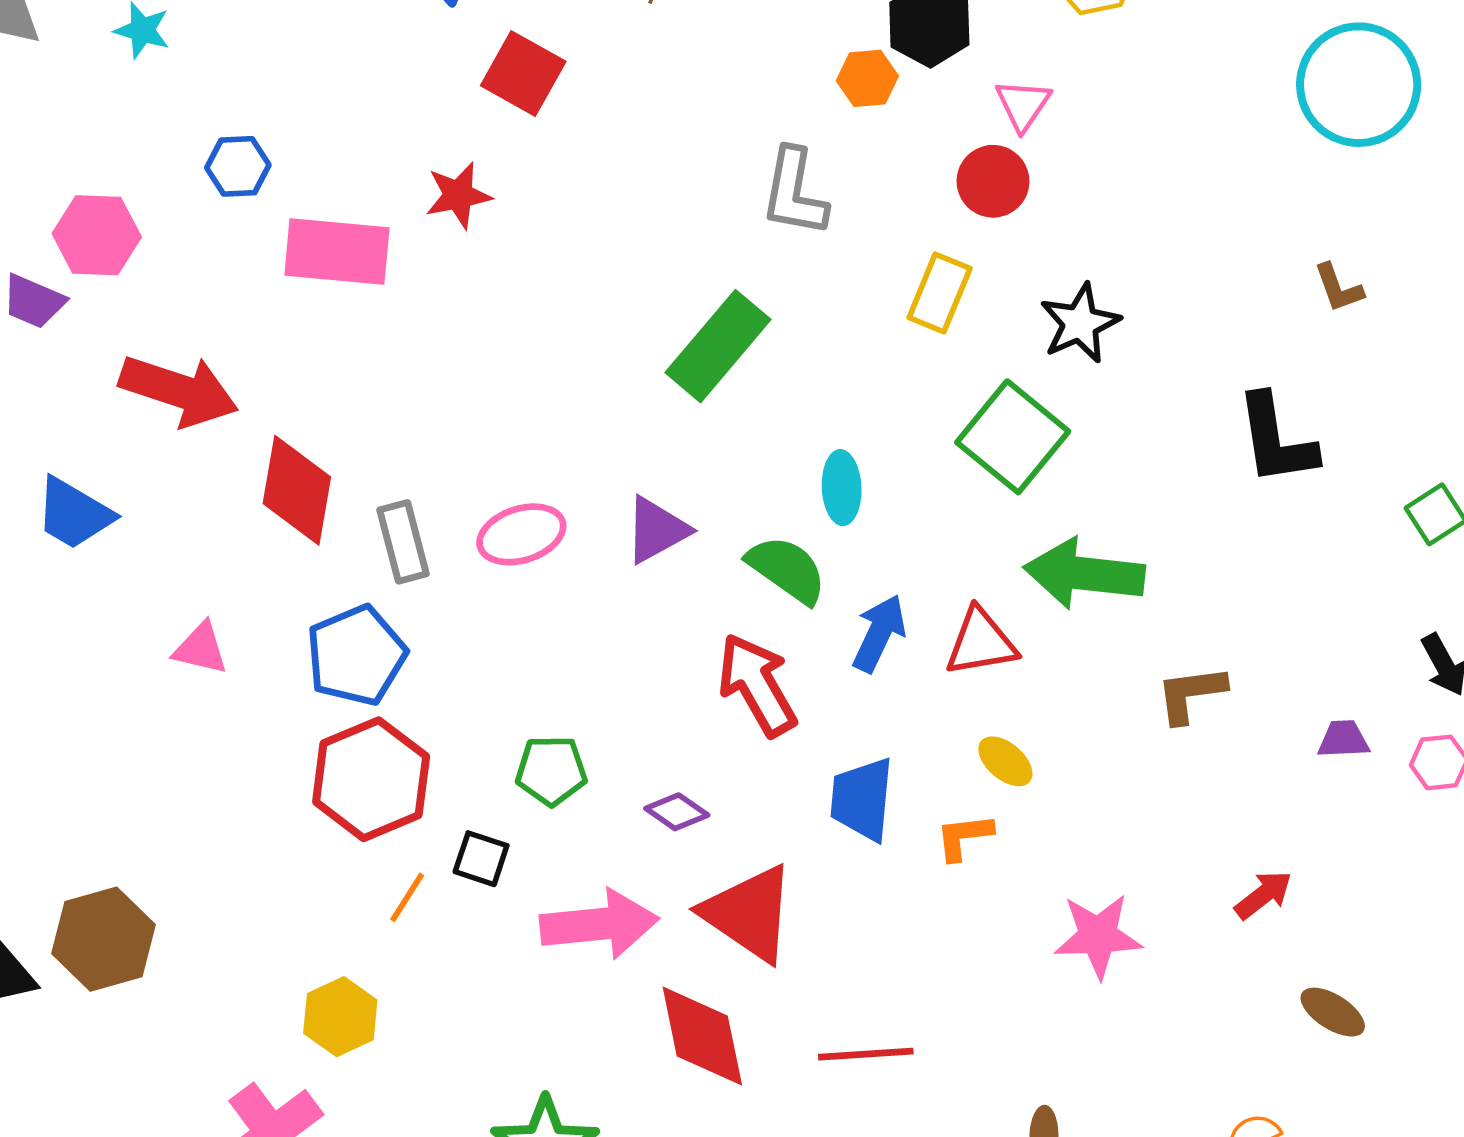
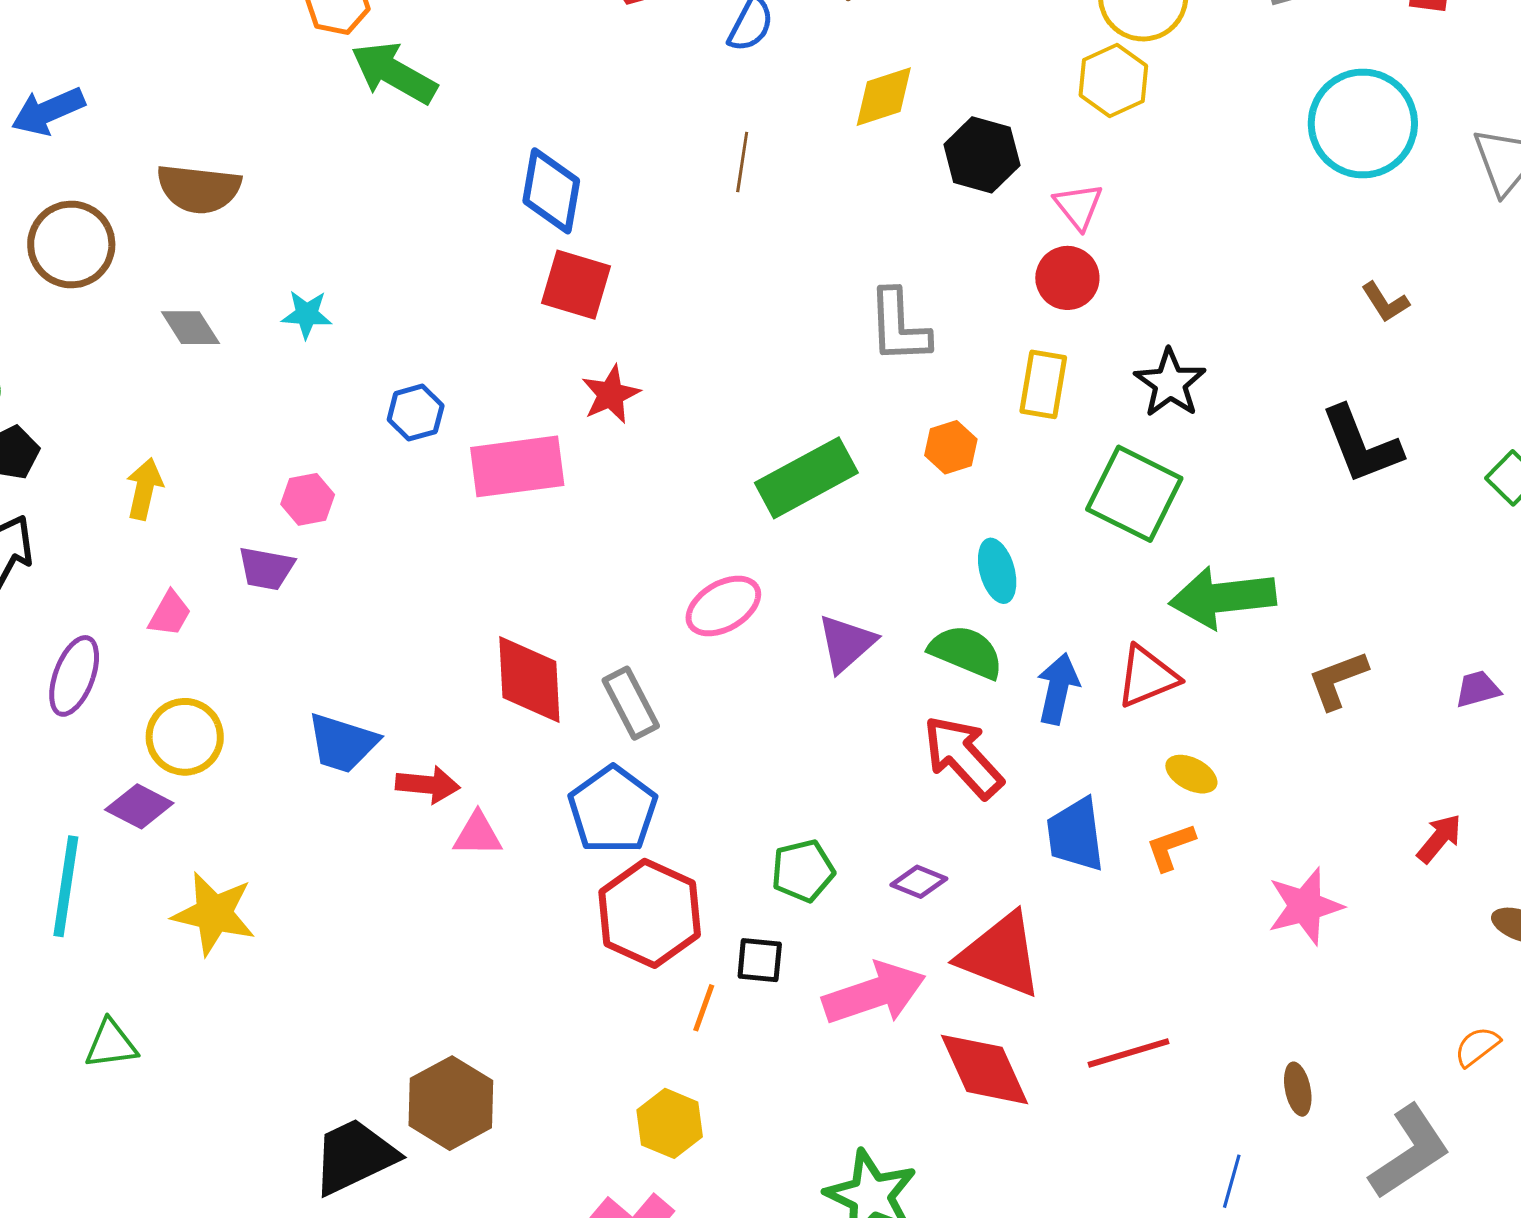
red square: (523, 73) -> (576, 285), moved
orange hexagon: (867, 78) -> (951, 447), moved
pink hexagon: (97, 235) -> (308, 499), size x0.7
green rectangle: (718, 346) -> (806, 478), moved, turned 34
red arrow: (179, 390) -> (428, 785), moved, size x0.6
pink ellipse: (521, 534) -> (723, 606), moved

